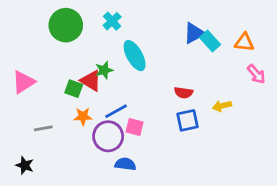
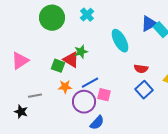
cyan ellipse: (135, 56) -> (120, 41), moved
blue square: (187, 120) -> (144, 90), turned -30
blue semicircle: (125, 164) -> (97, 123), turned 126
black star: (25, 165) -> (21, 112), moved

